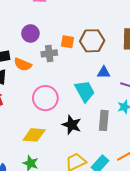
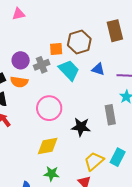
purple circle: (30, 33) -> (21, 60), moved
blue triangle: (104, 72) -> (98, 69), turned 32
cyan trapezoid: (85, 91) -> (69, 70), moved

